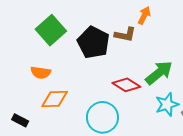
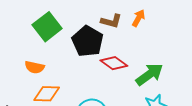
brown L-shape: (125, 34) -> (111, 21), moved
red diamond: (126, 85) -> (114, 63), moved

